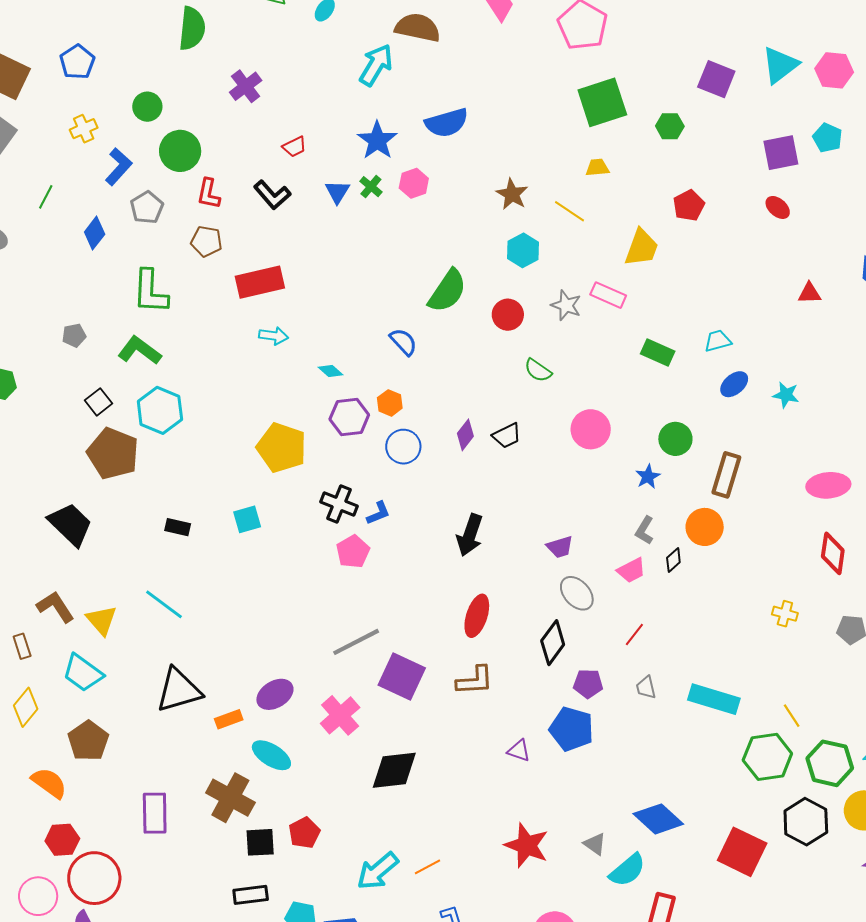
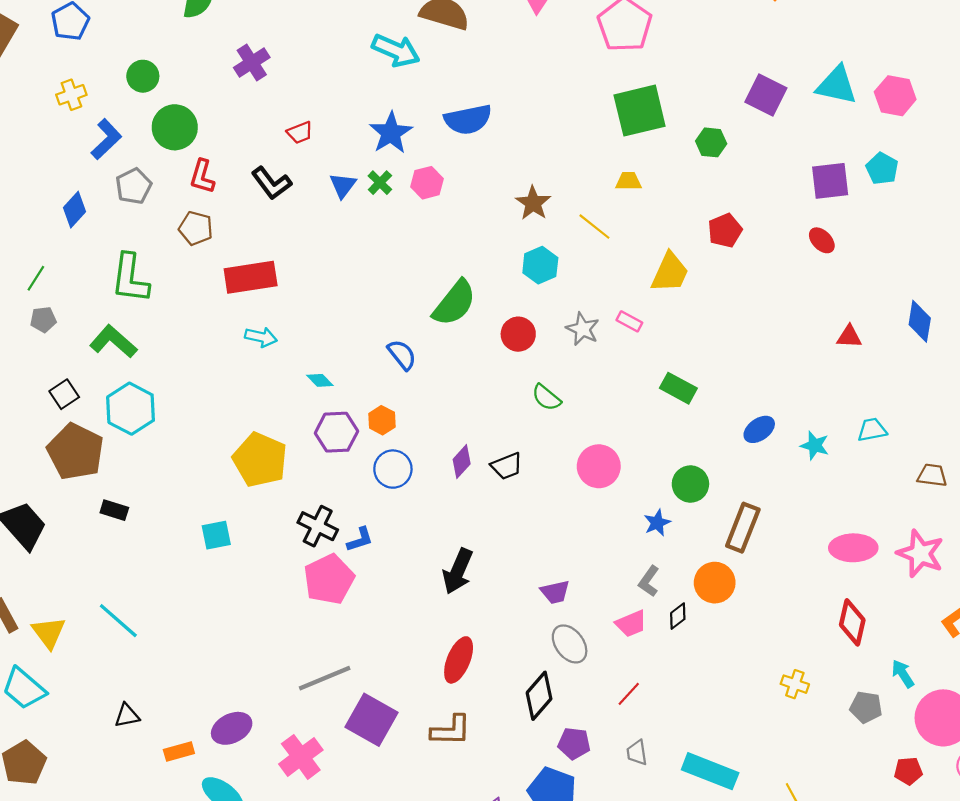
cyan arrow: (376, 65) -> (396, 50), turned 78
cyan triangle: (780, 65) -> (837, 85), turned 45
green line: (46, 197) -> (36, 278), moved
pink rectangle: (608, 295) -> (629, 321), size x0.7
cyan trapezoid: (718, 341) -> (872, 430), moved
black rectangle: (178, 527) -> (114, 510), moved
pink pentagon: (353, 552) -> (329, 579), size x1.4
black triangle: (179, 690) -> (127, 716), size x0.5

